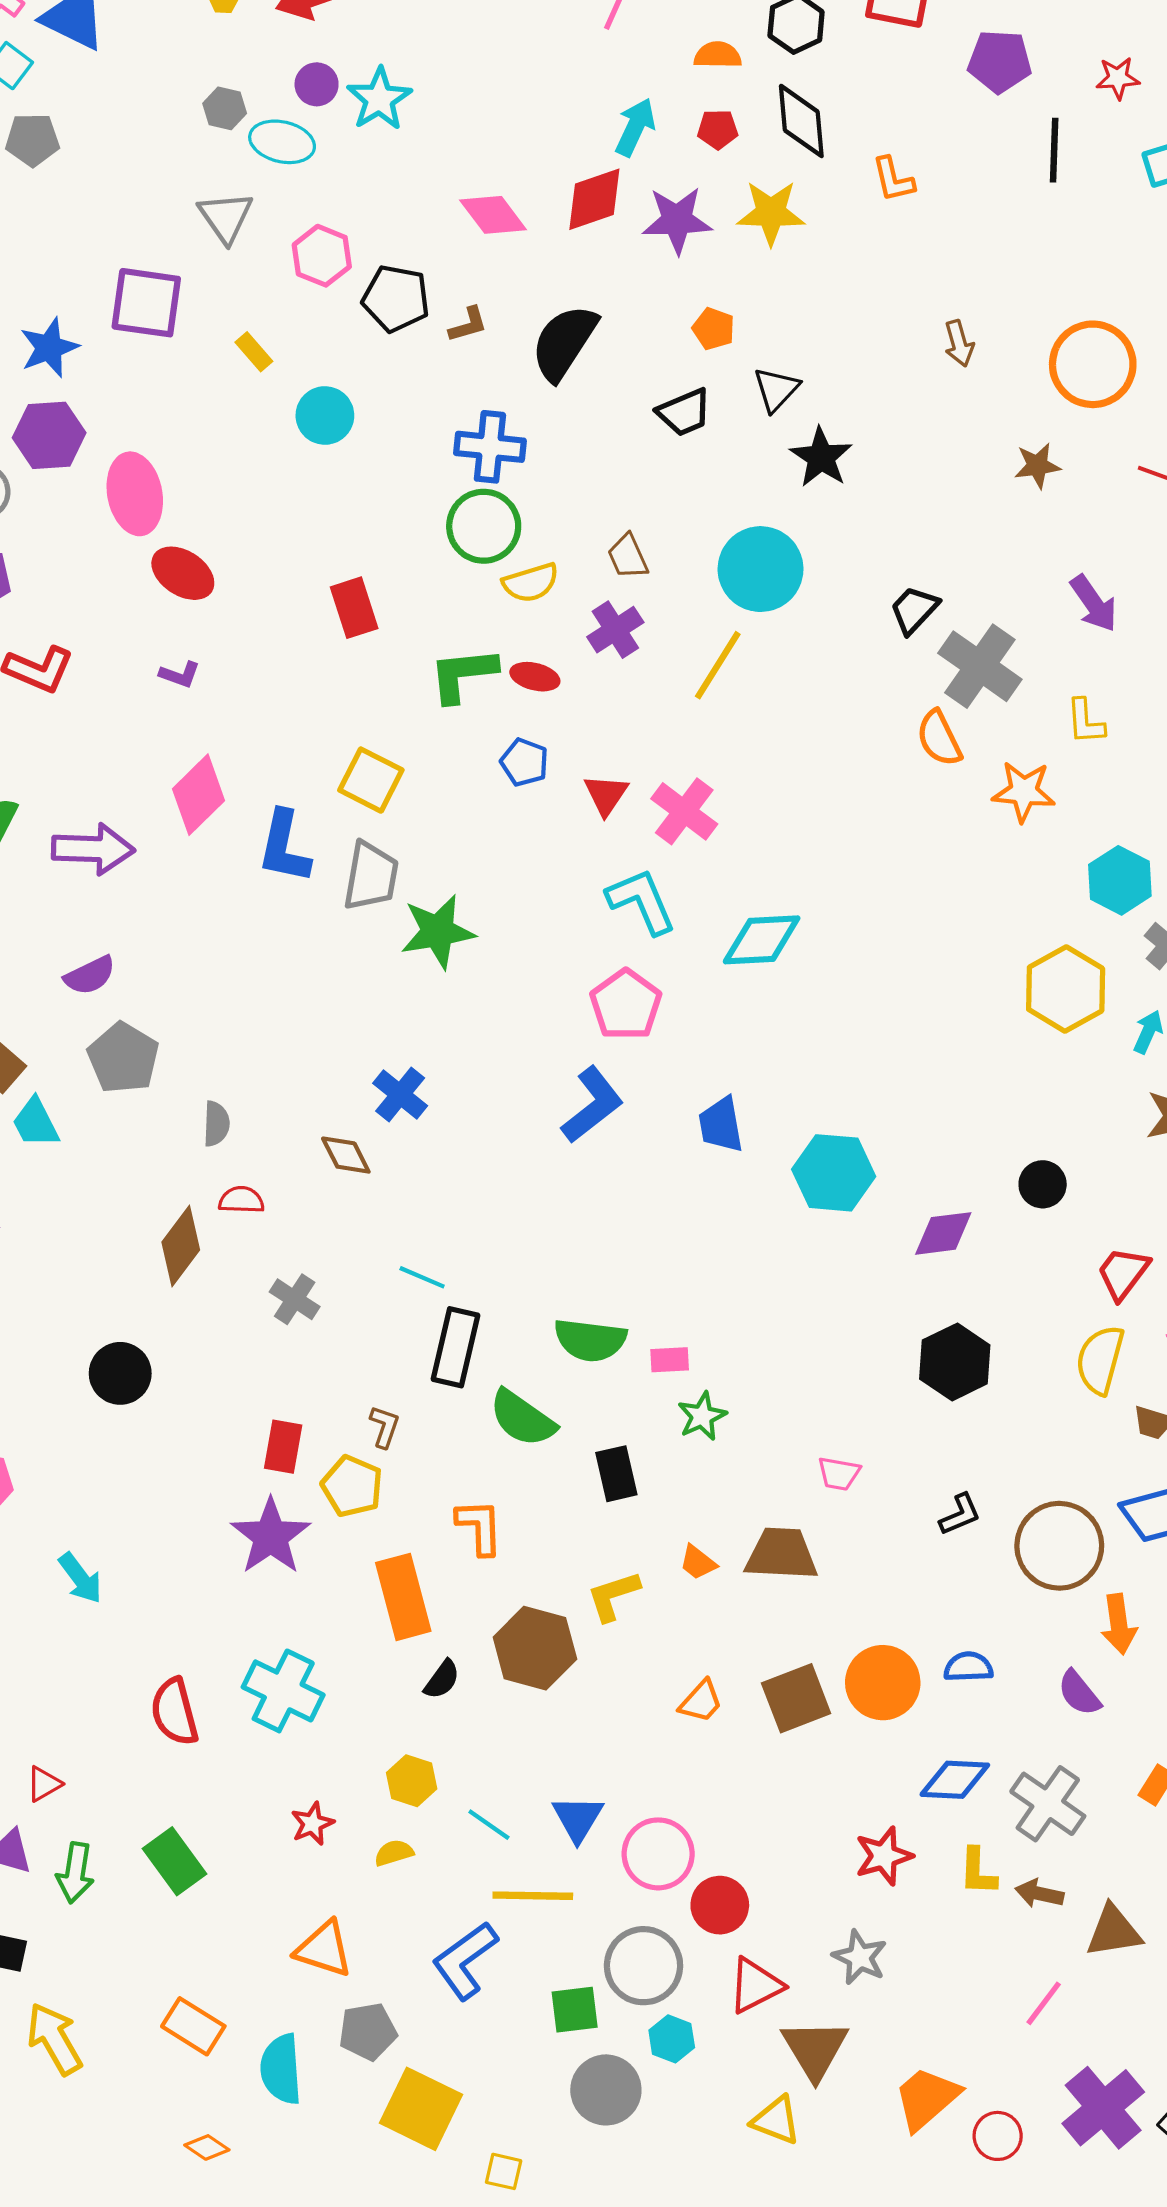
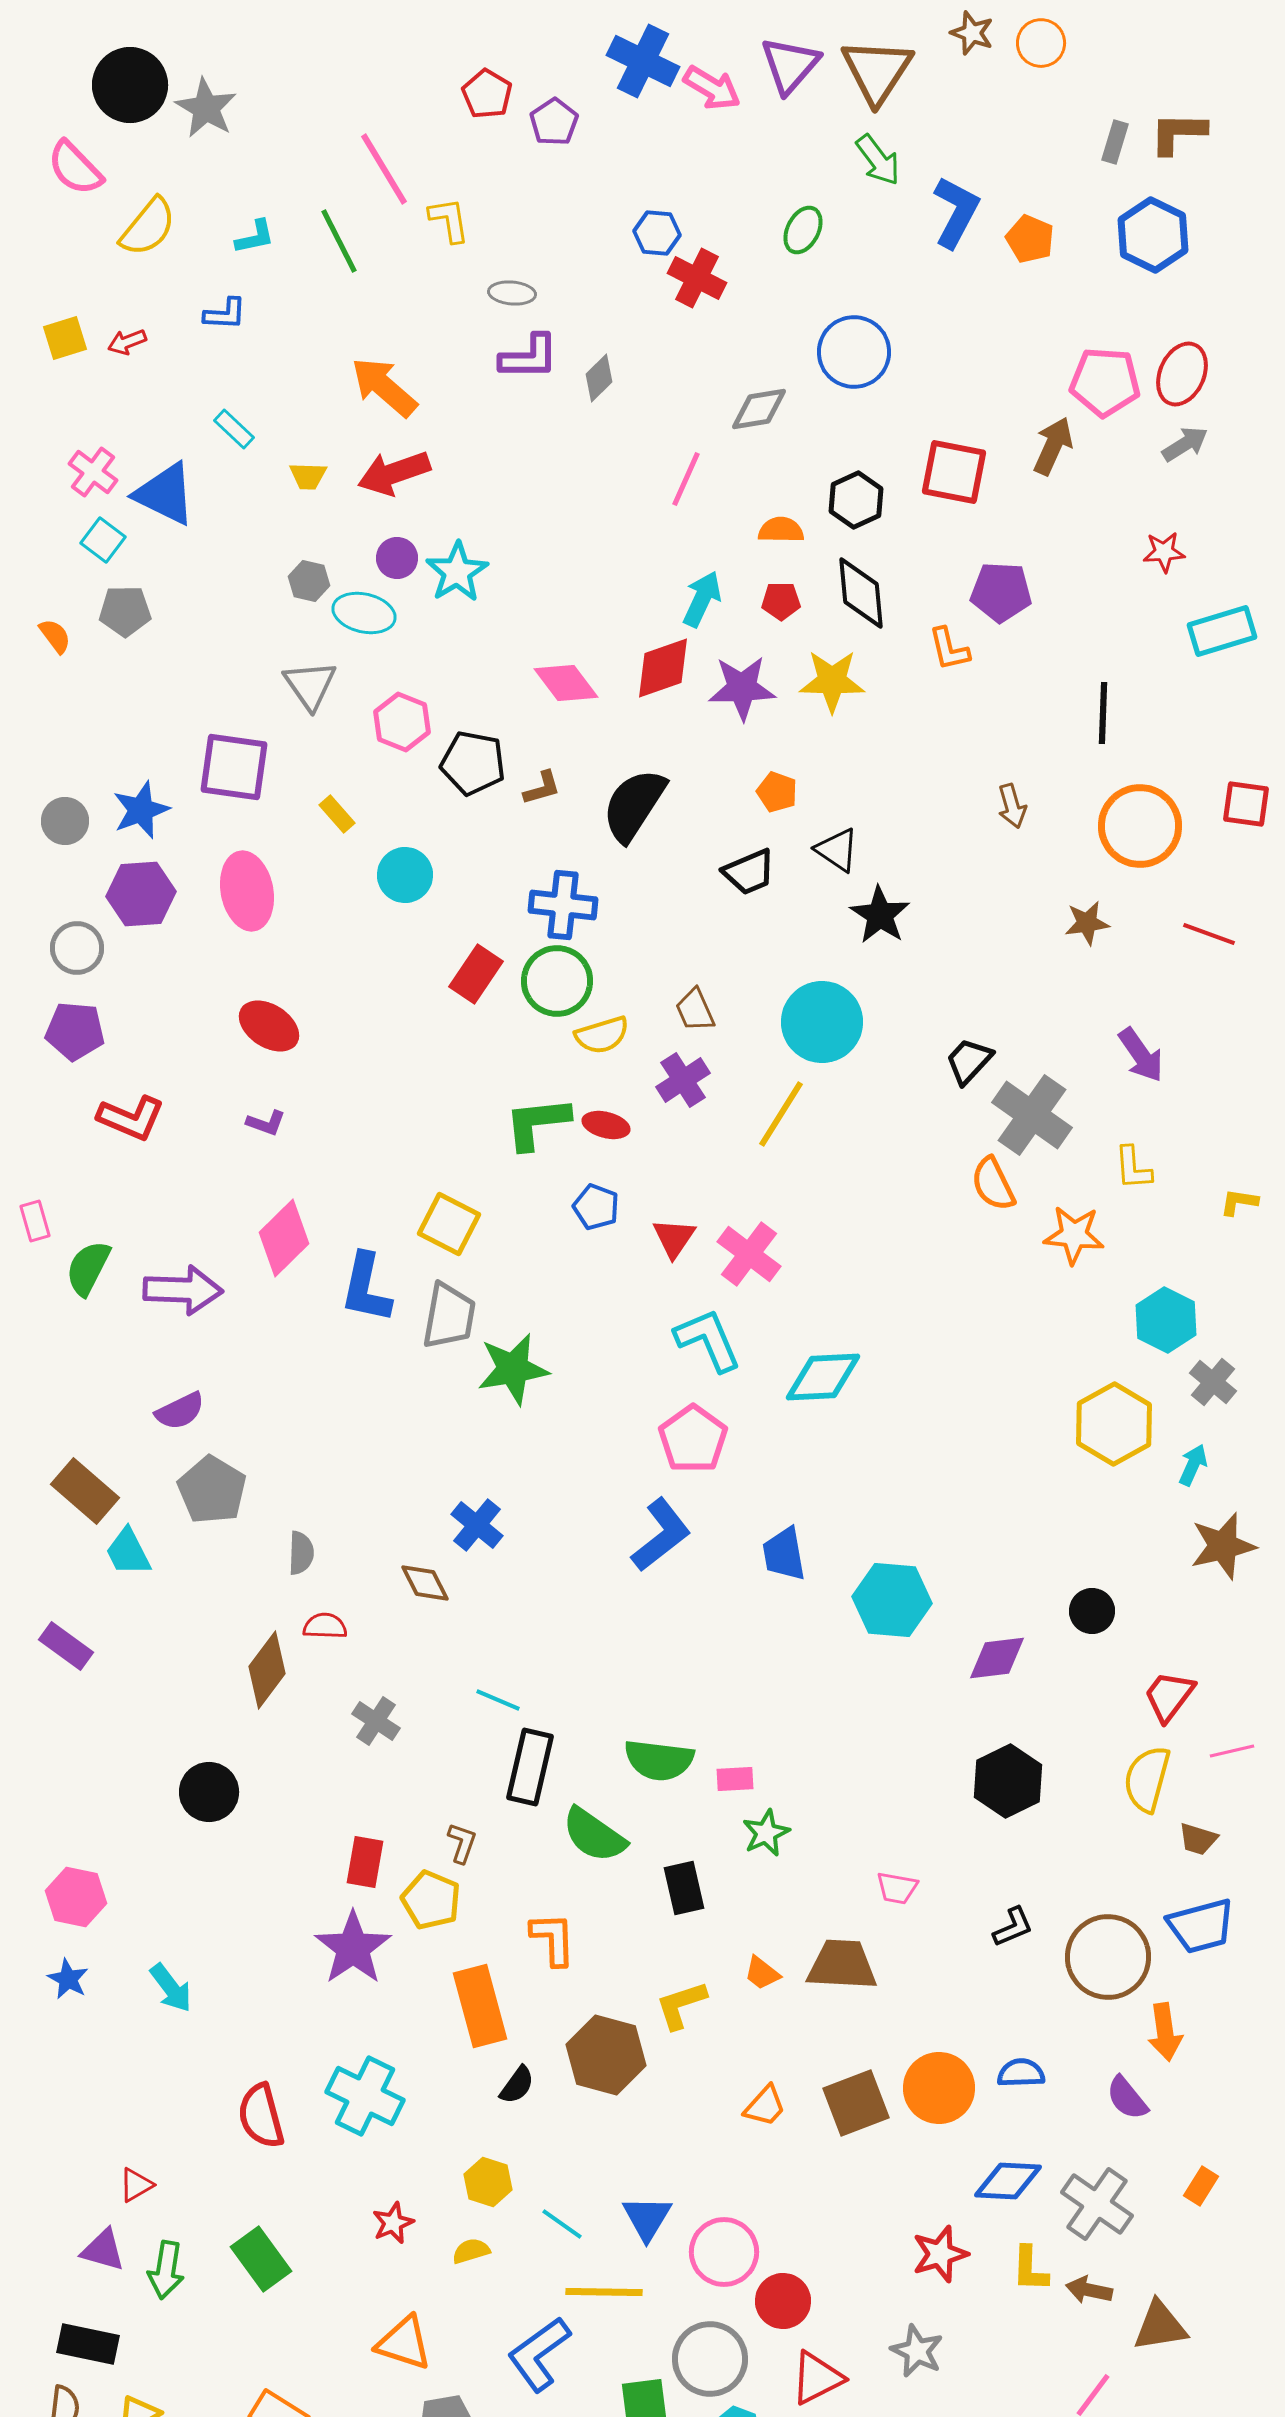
purple pentagon: (1000, 61) -> (1001, 592), moved
black line: (1054, 150) -> (1103, 713), moved
black triangle: (776, 389) -> (837, 850), turned -39
pink ellipse: (135, 494) -> (247, 891), moved
red rectangle: (354, 608) -> (476, 974), moved, turned 52

